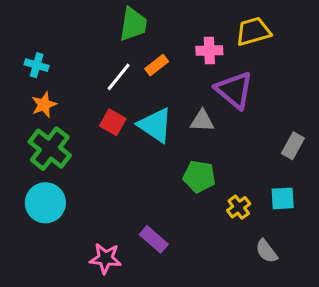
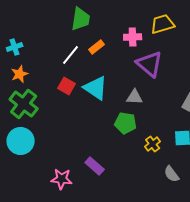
cyan cross: (37, 65) -> (15, 47), turned -35
gray triangle: (202, 121) -> (135, 97), moved

